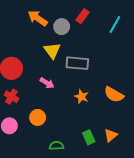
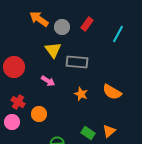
red rectangle: (83, 16) -> (87, 24), moved
cyan line: (115, 24) -> (118, 34), moved
red cross: (11, 97) -> (18, 102), moved
green rectangle: (89, 137) -> (88, 133), turned -32

